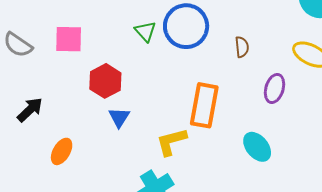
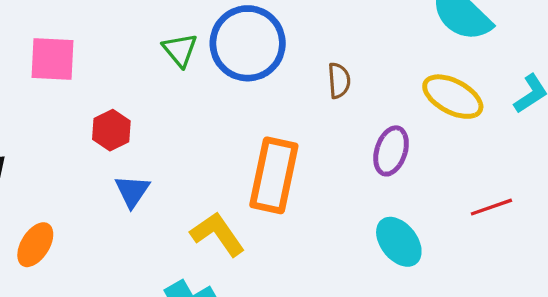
red hexagon: (105, 81) -> (111, 130), size x0.7
yellow L-shape: (171, 142) -> (218, 234), turned 68
cyan ellipse: (257, 147) -> (399, 242), moved

